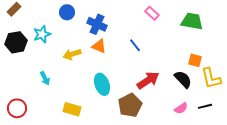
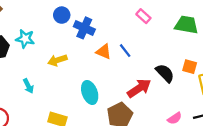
blue circle: (67, 12) -> (62, 15), moved
cyan star: (42, 34) -> (25, 39), turned 30
orange triangle: (99, 46) -> (104, 52), moved
black semicircle: (183, 79) -> (165, 73), moved

